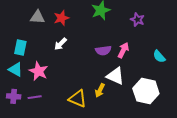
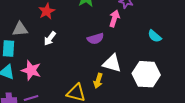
gray triangle: (37, 17) -> (20, 29), moved
pink arrow: (123, 50) -> (114, 18), moved

